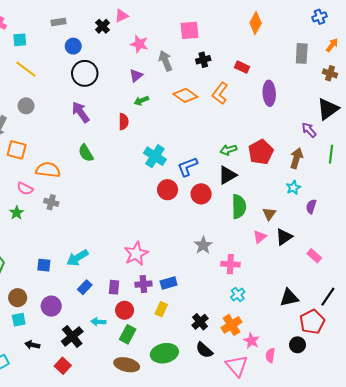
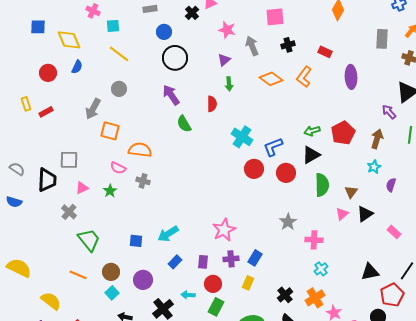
green arrow: (141, 101) -> (229, 84), turned -72
green semicircle: (86, 153) -> (184, 124), moved
blue rectangle: (169, 283) -> (255, 258), turned -42
cyan square: (19, 320) -> (112, 293), turned -32

